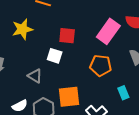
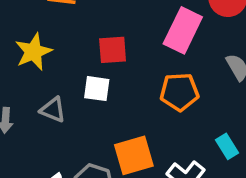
gray triangle: (35, 76) -> (53, 110), moved
cyan rectangle: (123, 93) -> (227, 146), moved

